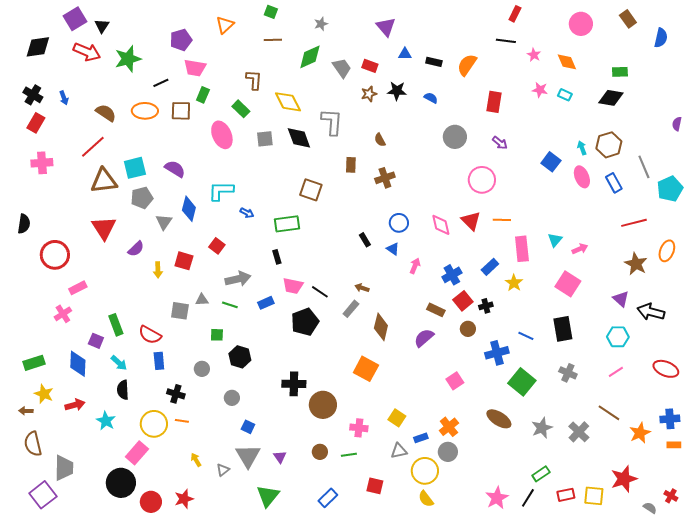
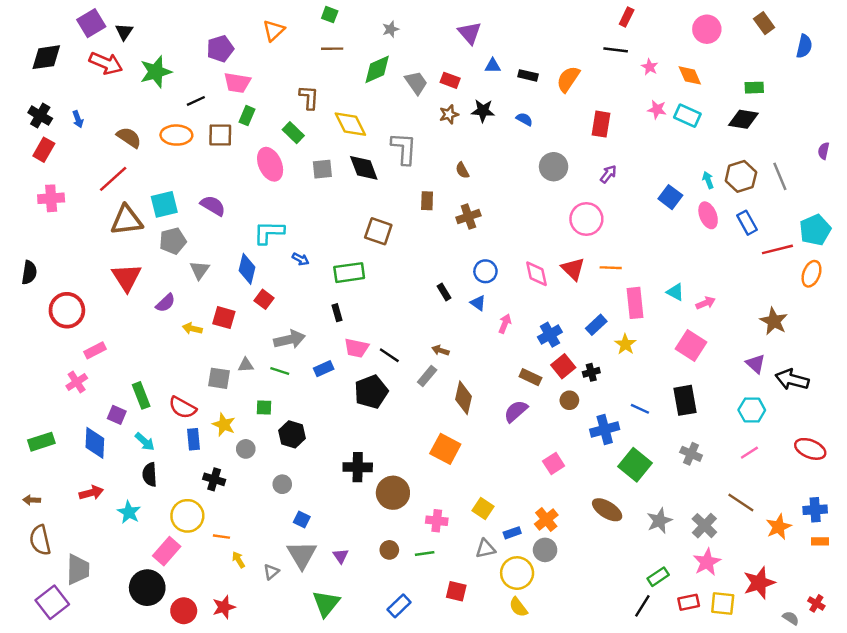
cyan rectangle: (565, 95) -> (687, 116), size x1.5
purple arrow: (500, 143) -> (608, 174), turned -91
gray line: (644, 167) -> (780, 176), moved
blue diamond: (189, 209) -> (247, 269), moved
red line: (634, 223) -> (777, 249), moved
cyan triangle: (555, 240) -> (675, 292), turned -42
orange ellipse: (667, 251) -> (811, 274), moved
yellow arrow: (158, 270) -> (192, 328), turned 105
yellow star: (44, 394) -> (224, 425), moved
orange line: (182, 421) -> (221, 537), moved
pink star: (497, 498) -> (707, 562), moved

